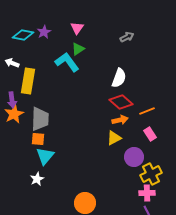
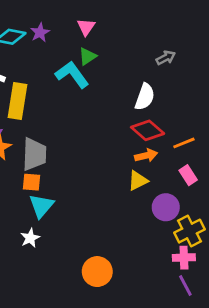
gray arrow: (127, 37) -> (166, 58), moved

